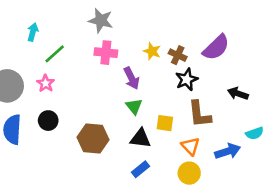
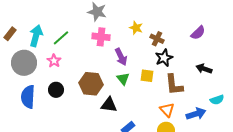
cyan arrow: (33, 32) -> (36, 36), moved, size x1.5
purple semicircle: (216, 47) -> (198, 33), moved, size x0.7
yellow star: (152, 51) -> (136, 28), moved
yellow square: (165, 123) -> (147, 76), moved
brown hexagon: (93, 138) -> (91, 84), moved
black triangle: (140, 138) -> (109, 105), moved

